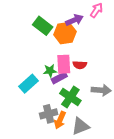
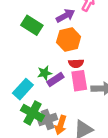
orange hexagon: (65, 33) -> (69, 40), moved
pink rectangle: (64, 64) -> (79, 81), moved
green cross: (70, 97) -> (32, 113), moved

